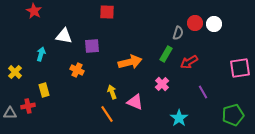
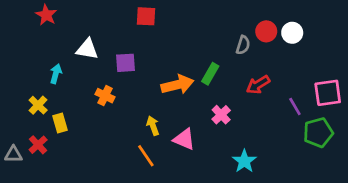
green rectangle: (166, 54) -> (210, 74), moved
yellow cross: (15, 72) -> (38, 105), moved
purple line: (203, 92) -> (295, 107), moved
red cross: (28, 106) -> (38, 145), turned -32
green pentagon: (233, 115) -> (318, 132), moved

